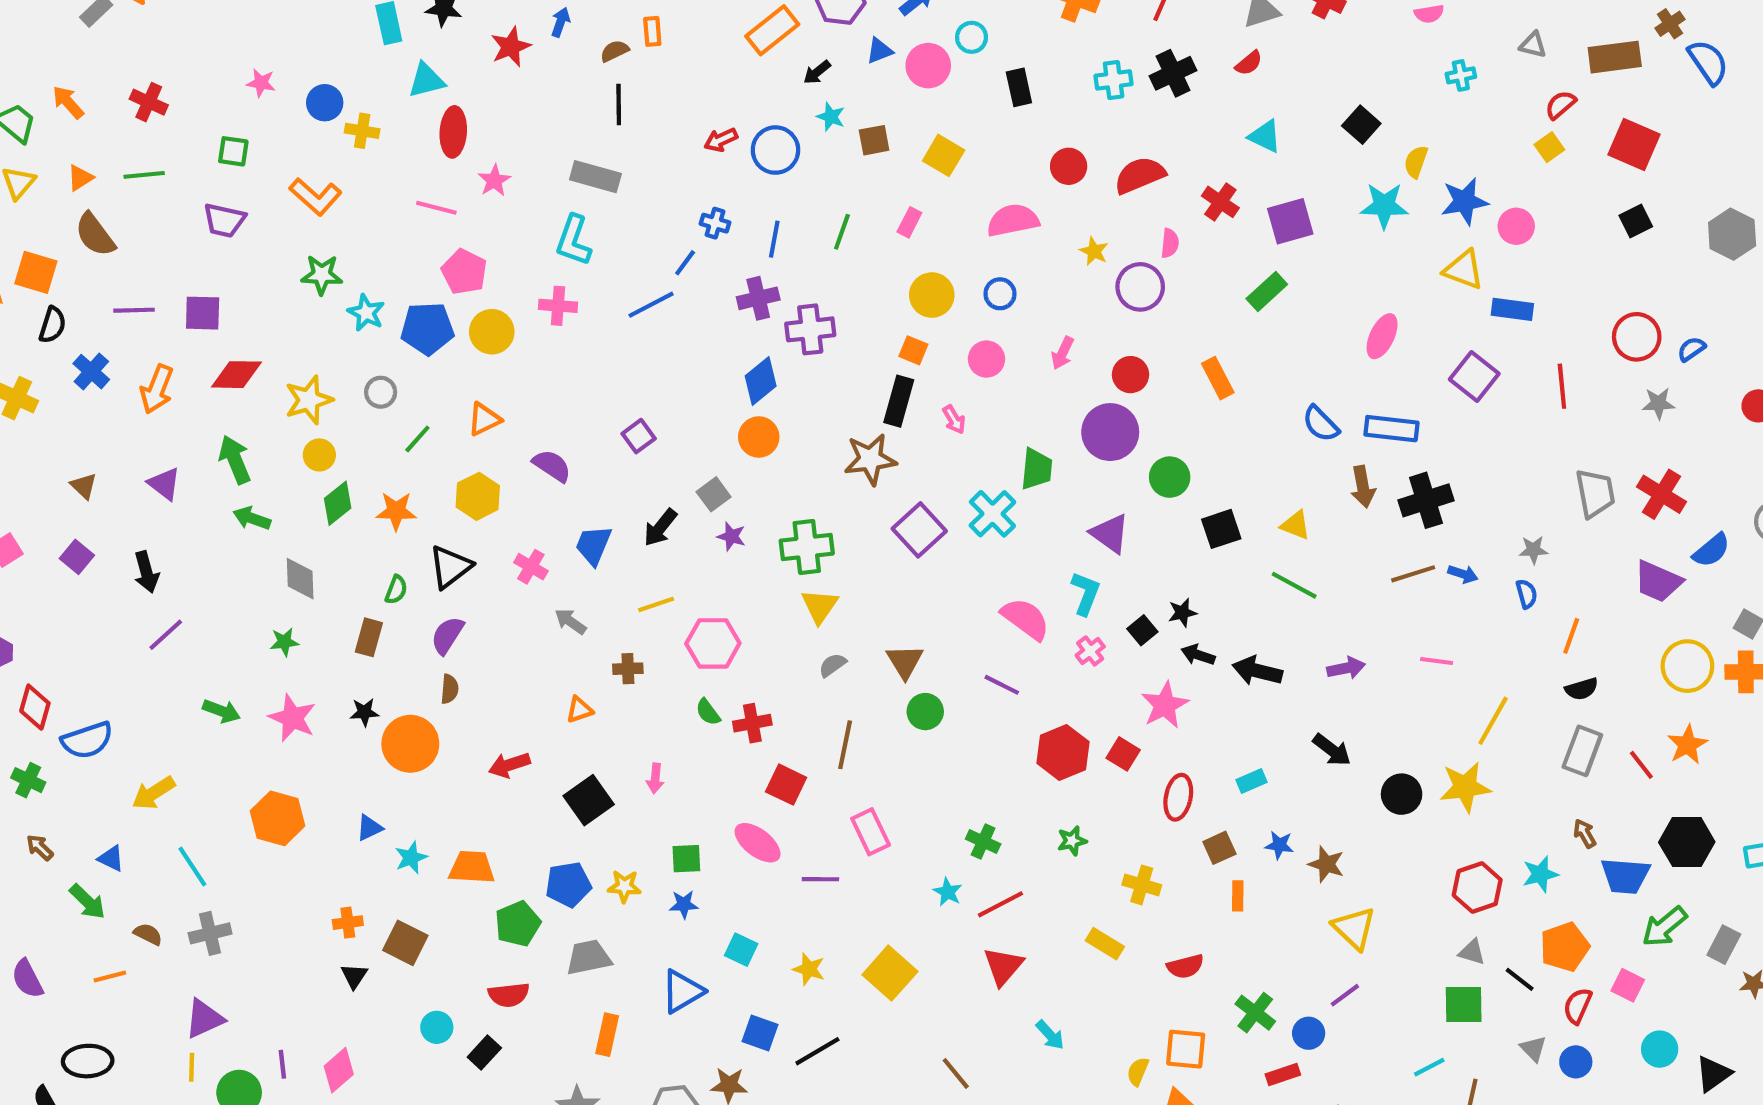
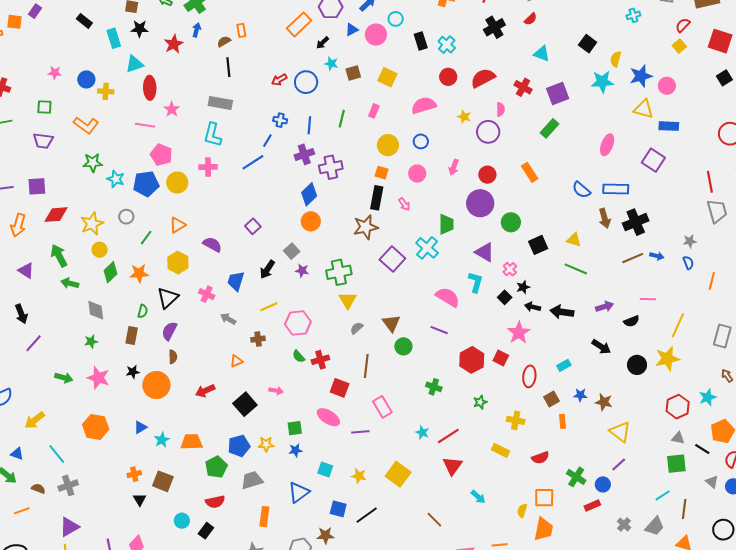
cyan cross: (1114, 80) -> (447, 45), moved, turned -36
red line: (1562, 386) -> (710, 182), moved
pink cross: (1090, 651) -> (510, 269), moved
black semicircle: (1582, 689) -> (631, 321), moved
pink arrow: (655, 778) -> (276, 391), turned -80
green cross: (983, 842) -> (434, 387), moved

